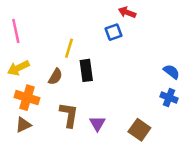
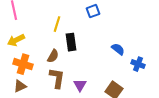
blue semicircle: (172, 72) -> (118, 49), moved
brown semicircle: (55, 77) -> (53, 56), moved

